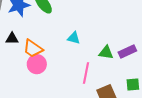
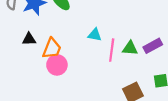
orange trapezoid: (33, 48) -> (52, 48), turned -100
pink line: (86, 73) -> (112, 50), moved

